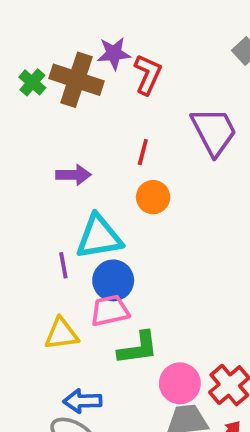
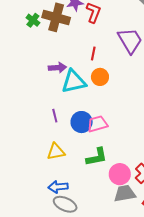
cyan triangle: (99, 237) -> (74, 82), moved
pink trapezoid: (110, 311) -> (97, 124), moved
blue arrow: (82, 401) -> (58, 187), moved

